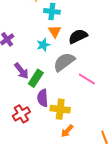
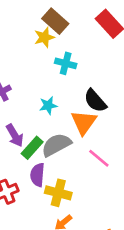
orange triangle: (55, 31) -> (84, 122), moved, size x1.5
black semicircle: (78, 36) -> (95, 101), turned -114
gray semicircle: (64, 62) -> (56, 145), moved

